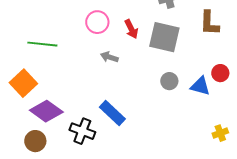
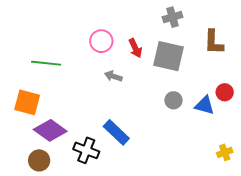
orange square: (23, 83) -> (27, 102), turned -32

